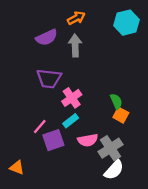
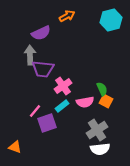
gray arrow: (75, 45) -> (30, 55), moved
pink semicircle: (88, 140) -> (85, 102), moved
white semicircle: (114, 170) -> (100, 149), turned 42

